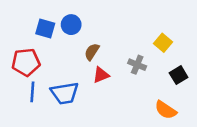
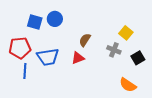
brown semicircle: (92, 52) -> (85, 40), moved
gray cross: (137, 65) -> (114, 50), moved
blue trapezoid: (65, 93) -> (48, 57), moved

